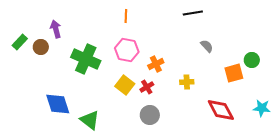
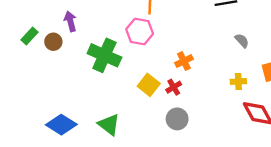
pink hexagon: (127, 50) -> (140, 32), moved
yellow cross: (187, 82) -> (238, 81), moved
blue diamond: (58, 104) -> (61, 125), moved, turned -40

